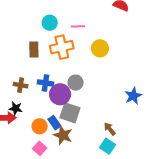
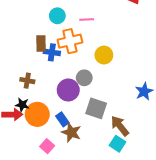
yellow circle: (100, 48) -> (104, 55), moved
blue cross: (45, 83) -> (52, 52), moved
gray square: (70, 113) -> (96, 108), moved
orange circle: (40, 126) -> (37, 114), moved, size x1.5
brown arrow: (110, 129) -> (120, 126), size x1.5

